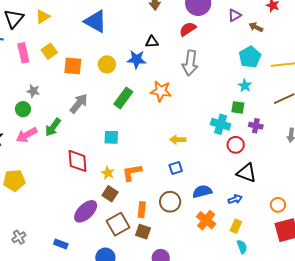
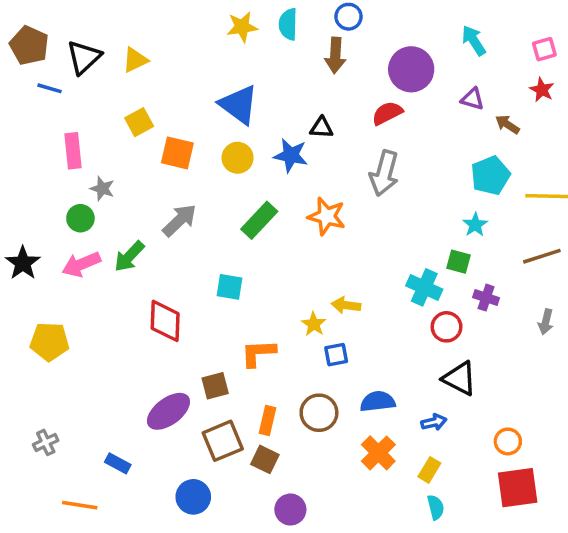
purple triangle: (235, 15) -> (473, 99), turned 40
blue triangle: (95, 21) -> (239, 105), moved
pink rectangle: (23, 53) -> (73, 151), moved
yellow star: (108, 173) -> (314, 324), moved
brown square: (110, 194) -> (215, 386), turned 35

